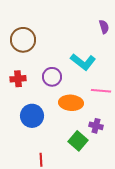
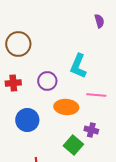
purple semicircle: (104, 27) -> (99, 21), moved
cyan L-shape: (83, 62) -> (78, 66), turned 75

